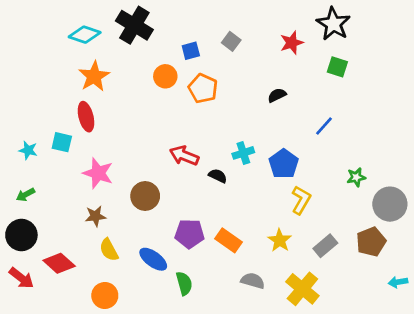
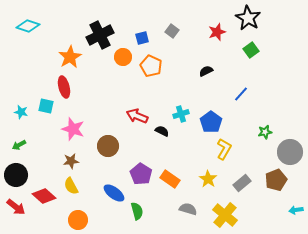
black cross: (134, 25) -> (100, 35), moved, turned 32
cyan diamond: (85, 35) -> (28, 26), moved
green square: (337, 67) -> (251, 50), turned 35
purple pentagon: (190, 234) -> (141, 174), turned 30
yellow semicircle: (109, 250) -> (71, 186), moved

